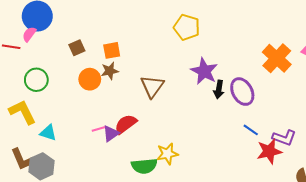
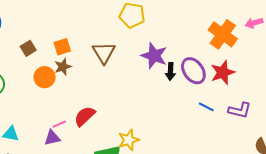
brown triangle: (152, 86) -> (104, 53), moved
purple triangle: (111, 134) -> (52, 138), moved, turned 30
red star: (269, 151) -> (223, 72), moved

